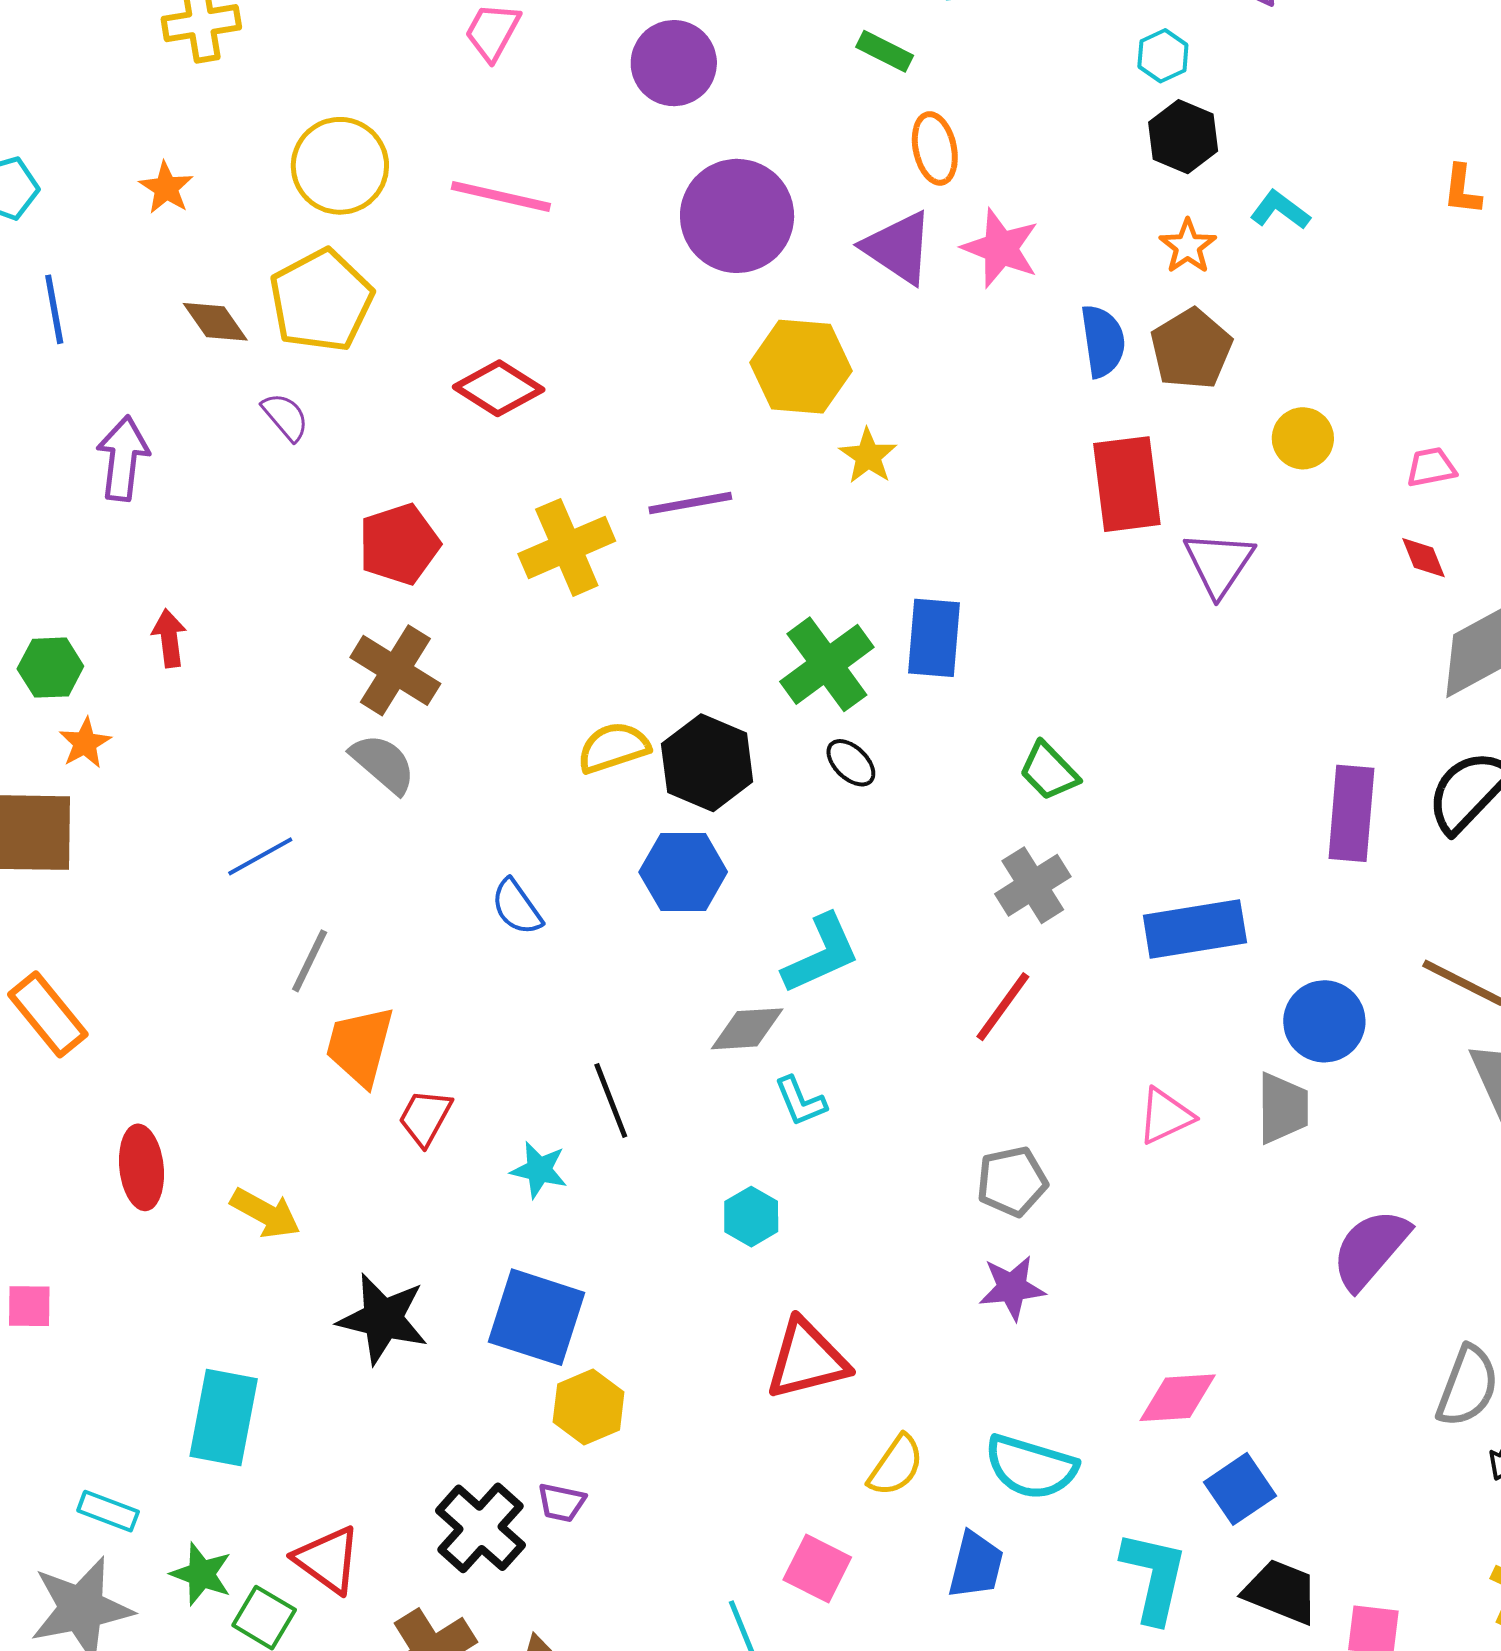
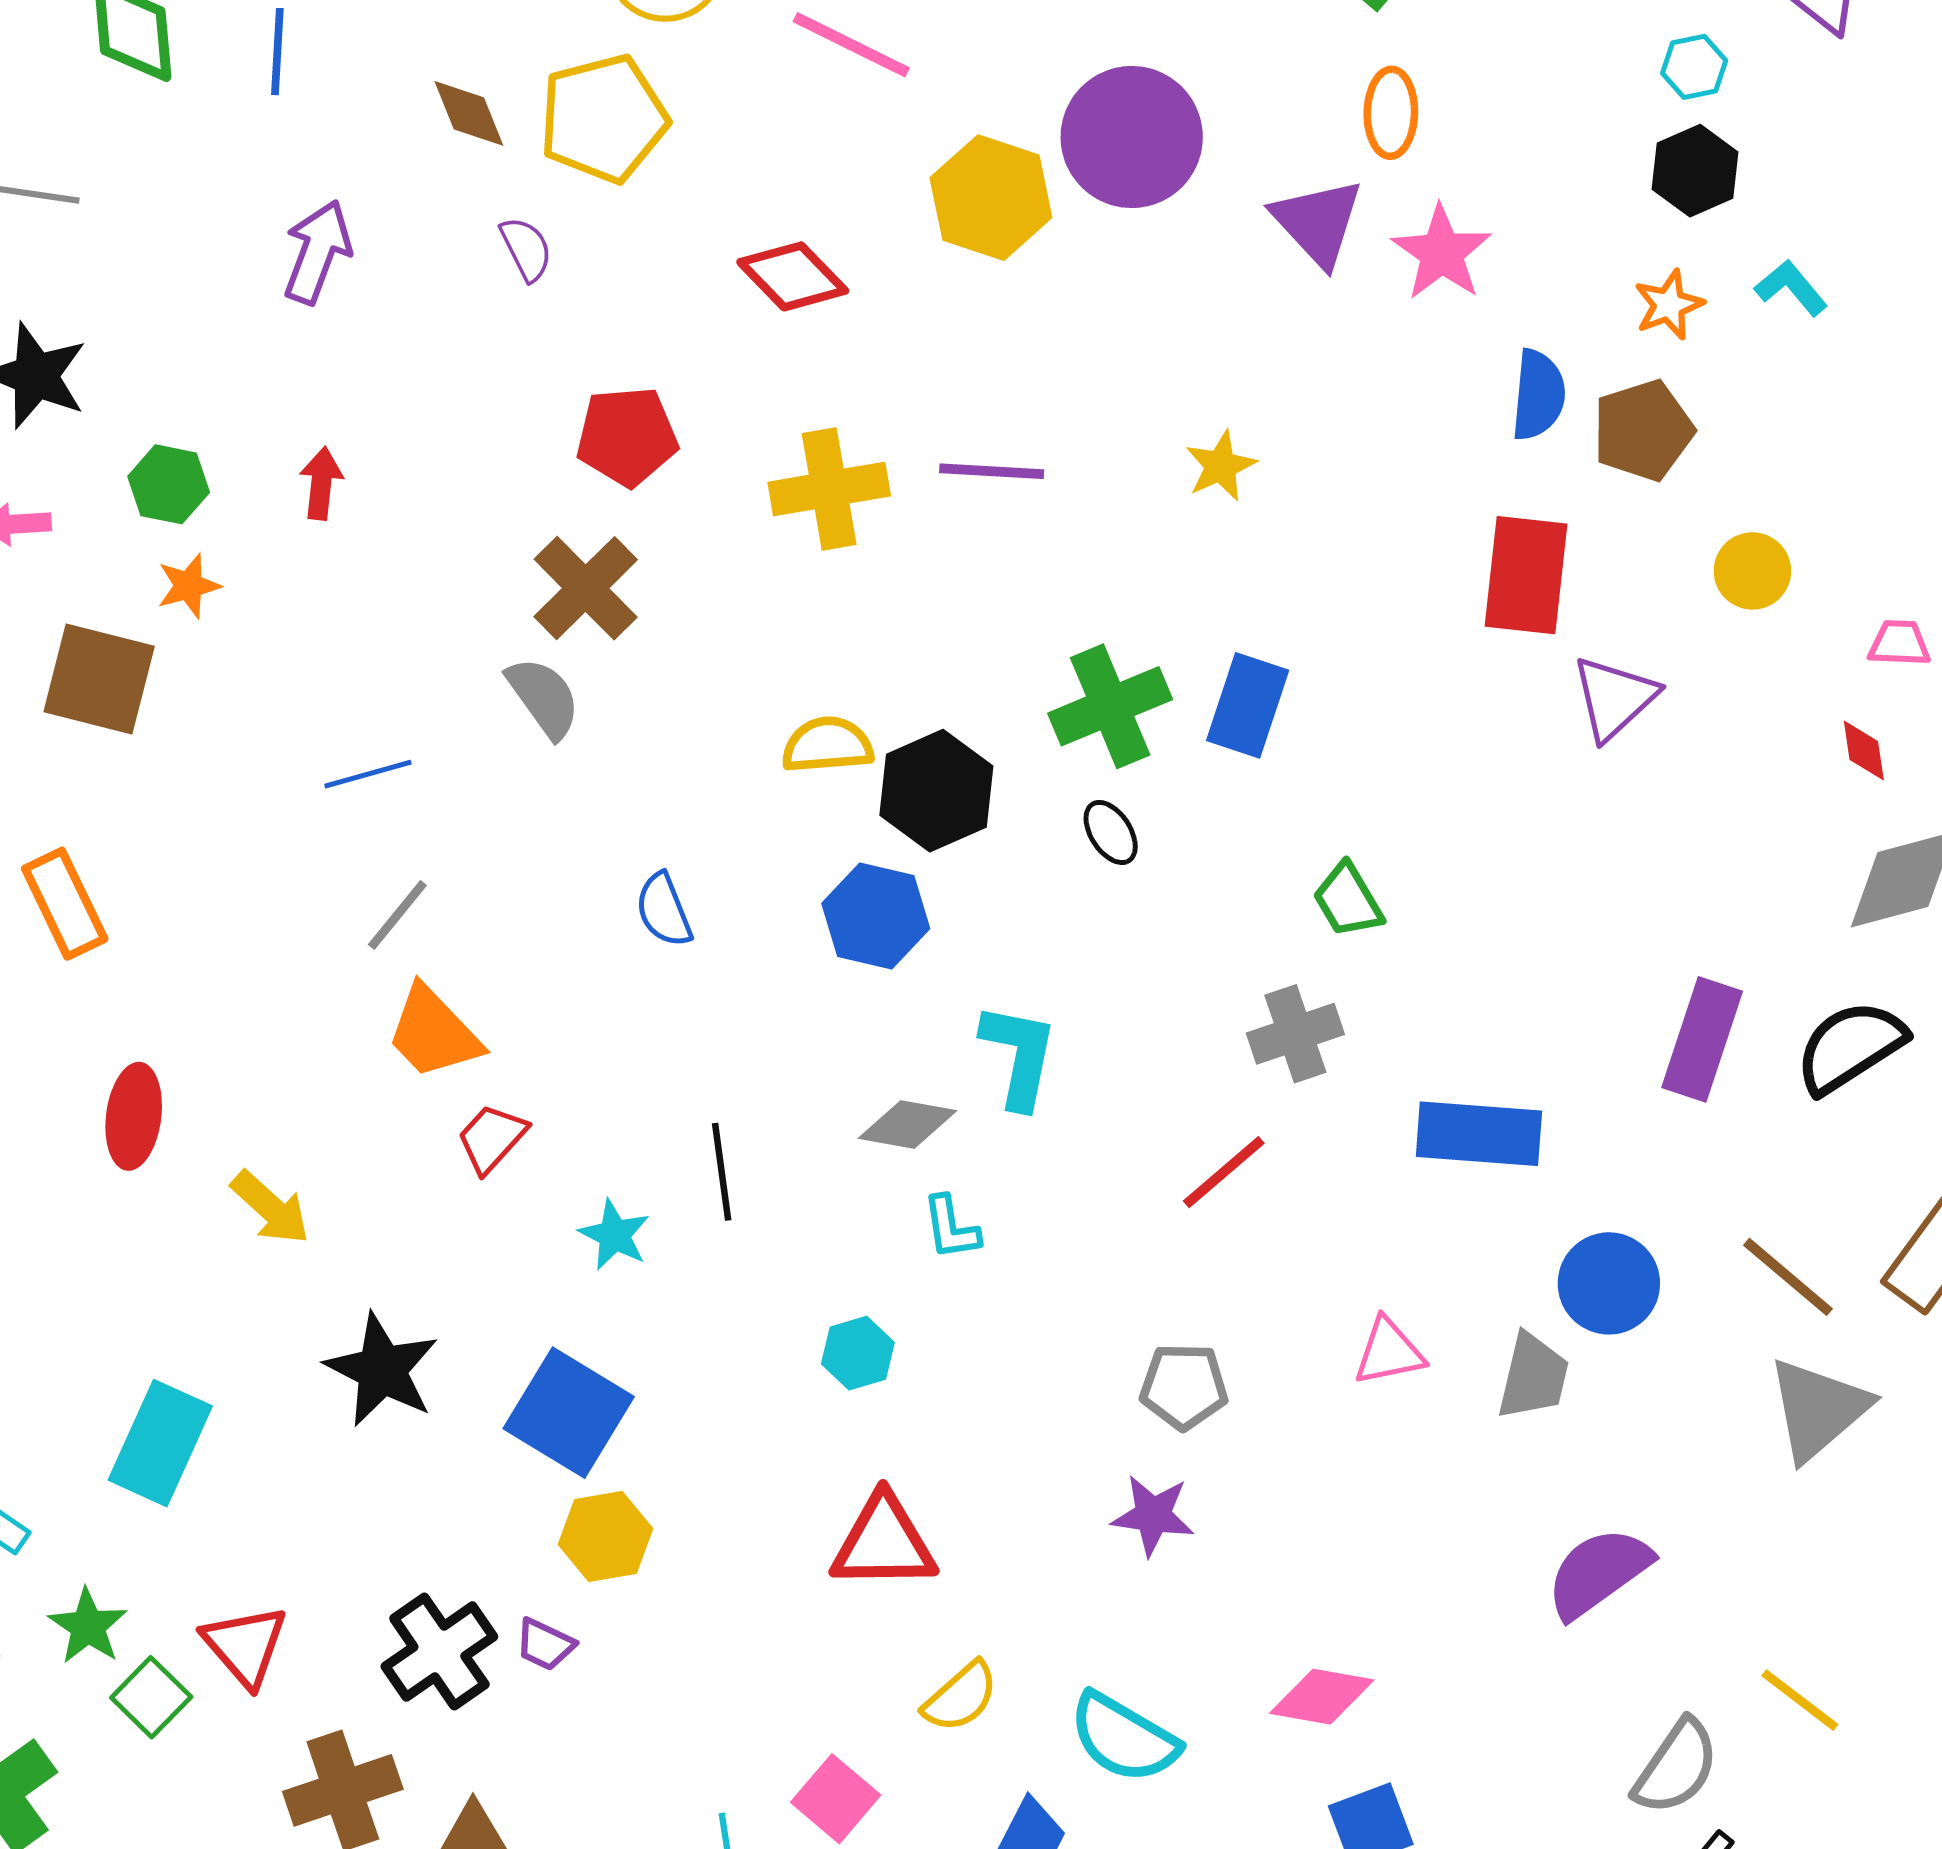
yellow hexagon: (801, 367) -> (991, 198), moved
cyan L-shape: (821, 954) -> (1019, 1055), turned -68
orange trapezoid: (360, 1046) -> (433, 1033), turned -72

